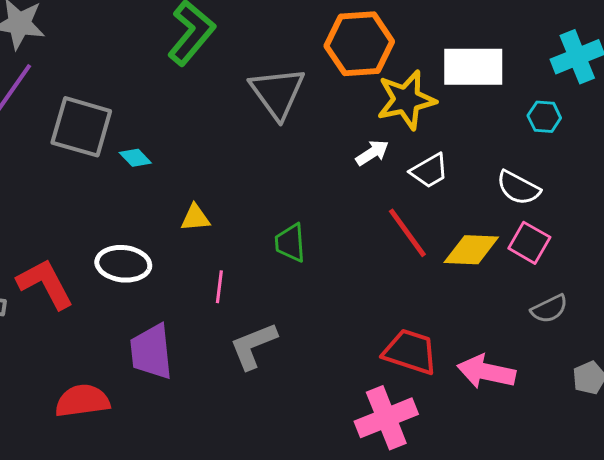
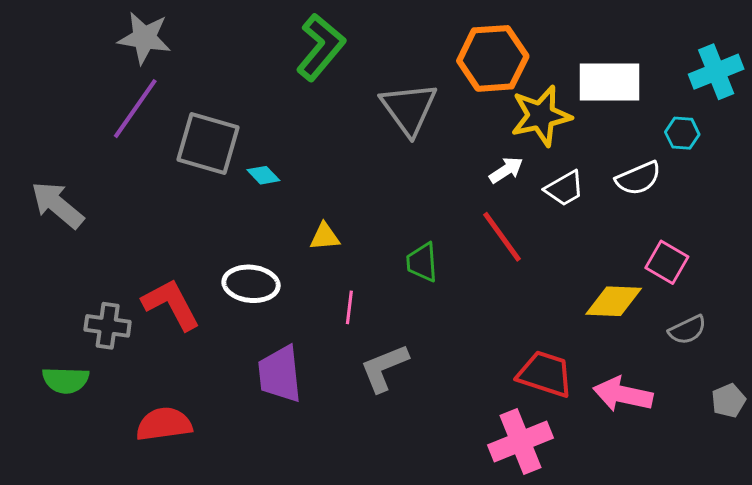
white semicircle: (518, 188) -> (638, 178), moved, turned -51
red line: (407, 233) -> (502, 237), moved
yellow diamond: (471, 250) -> (614, 301), moved
red semicircle: (82, 401) -> (164, 424), moved

